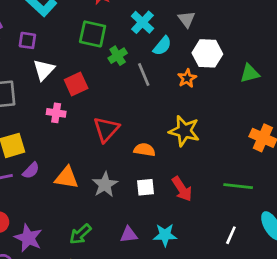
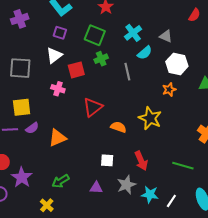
gray triangle: (187, 19) -> (166, 36), turned -40
purple square: (27, 40) -> (60, 33), moved
green cross: (118, 56) -> (101, 59), moved
orange star: (187, 78) -> (169, 90), moved
orange triangle: (67, 178) -> (58, 138), turned -42
gray star: (105, 185) -> (126, 185), moved
white square: (146, 187) -> (107, 160), moved
cyan star: (165, 235) -> (150, 194), moved

